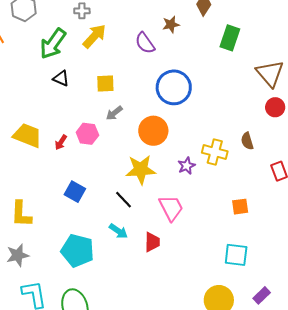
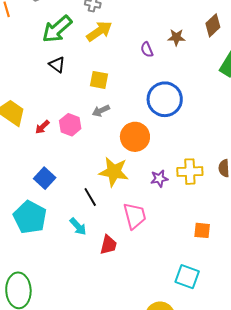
purple semicircle: (145, 43) -> (147, 50), size x0.7
yellow cross: (215, 152) -> (190, 172), turned -30
cyan pentagon: (78, 251) -> (30, 217), moved

